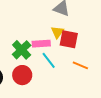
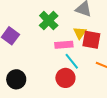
green cross: (22, 50) -> (49, 21), moved
red circle: (22, 75) -> (65, 78), moved

